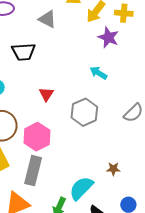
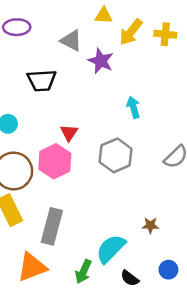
purple star: (108, 37) -> (101, 61), moved
cyan arrow: (98, 73) -> (133, 107), turned 42
pink hexagon: (37, 137) -> (55, 161), moved

